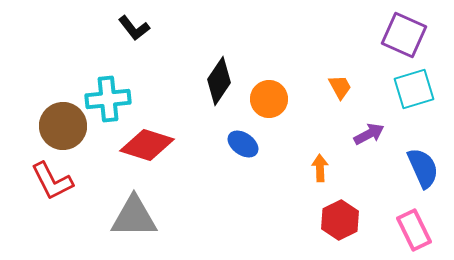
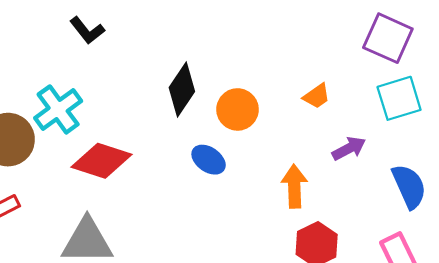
orange trapezoid: (340, 87) -> (317, 96), turned 84
cyan cross: (108, 99) -> (58, 109), turned -30
orange arrow: (320, 168) -> (294, 186), size x1.4

